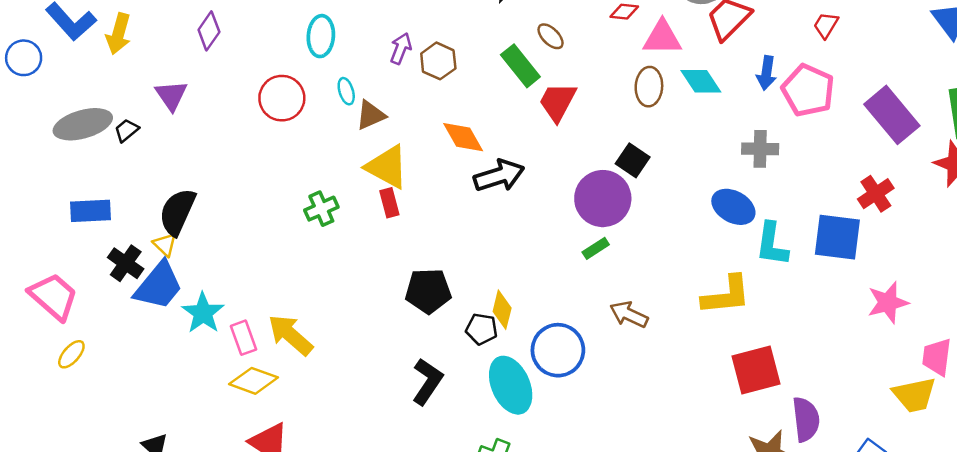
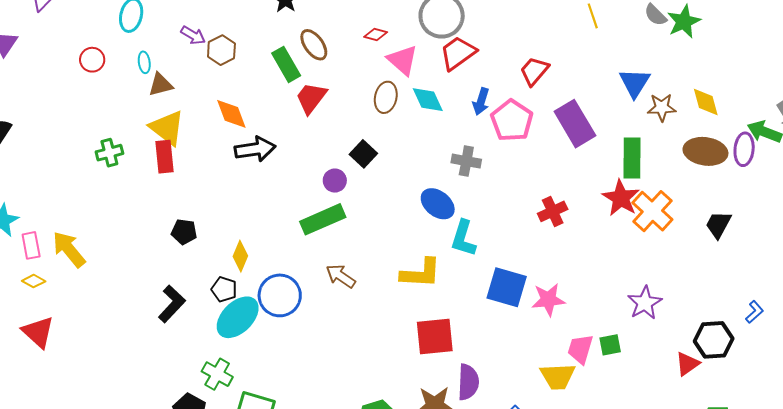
red trapezoid: (826, 25) -> (534, 71), size x1.4
brown ellipse: (551, 36) -> (314, 45), size x1.4
pink triangle: (662, 38) -> (403, 60), turned 32
purple arrow: (401, 48) -> (193, 35), turned 90
red circle: (282, 98) -> (92, 60), size x0.7
purple rectangle: (892, 115) -> (575, 124), moved
purple circle: (603, 199) -> (335, 181), size x0.5
red rectangle: (389, 203) -> (164, 157), size x1.4
blue square: (837, 237) -> (507, 287), moved
green rectangle: (596, 248) -> (323, 219), size x2.0
black pentagon: (428, 291) -> (184, 232), size x0.7
black pentagon: (482, 329) -> (224, 289), moved
yellow diamond: (253, 381) -> (34, 281), size x0.6
cyan ellipse: (511, 385) -> (238, 317), turned 60

